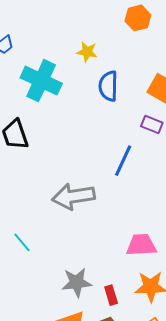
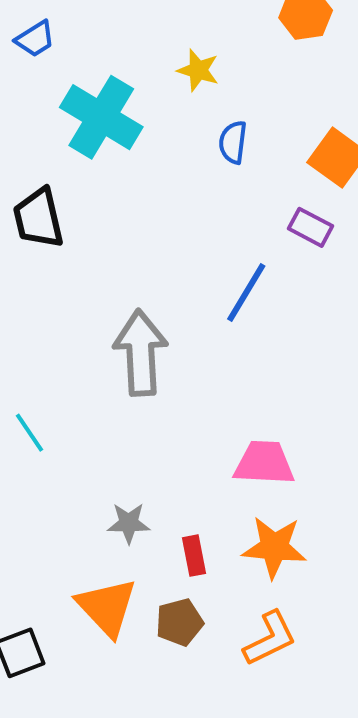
blue semicircle: (108, 86) -> (233, 142), size x0.7
gray arrow: (73, 196) -> (141, 353), turned 90
gray star: (77, 282) -> (129, 523), size x0.7

